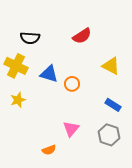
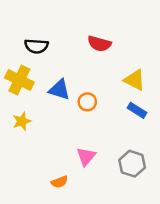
red semicircle: (82, 36) -> (99, 44), turned 48
blue rectangle: (113, 105) -> (137, 110), moved

